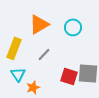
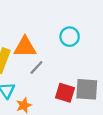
orange triangle: (39, 24) -> (25, 47), moved, turned 30

